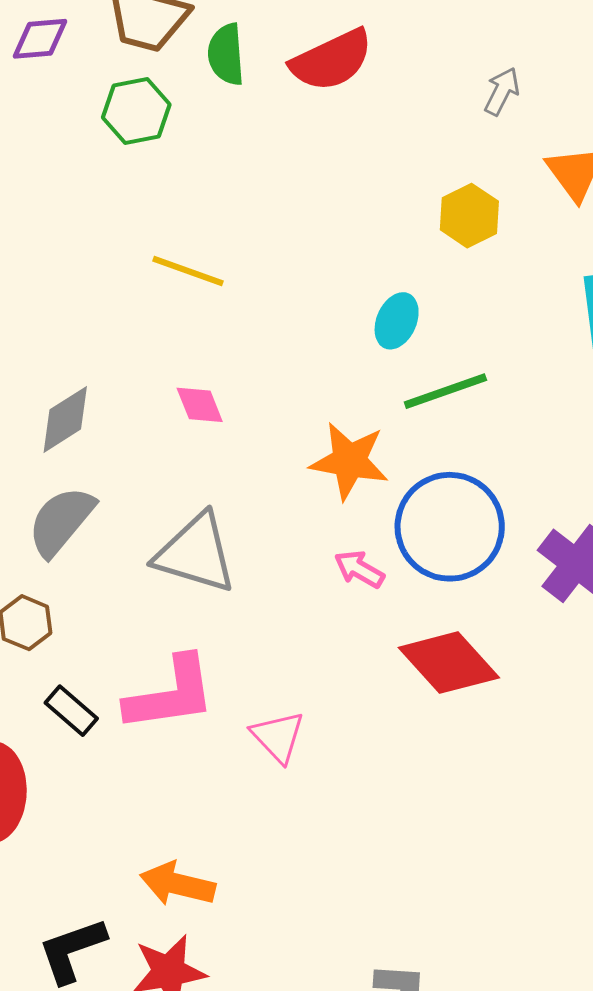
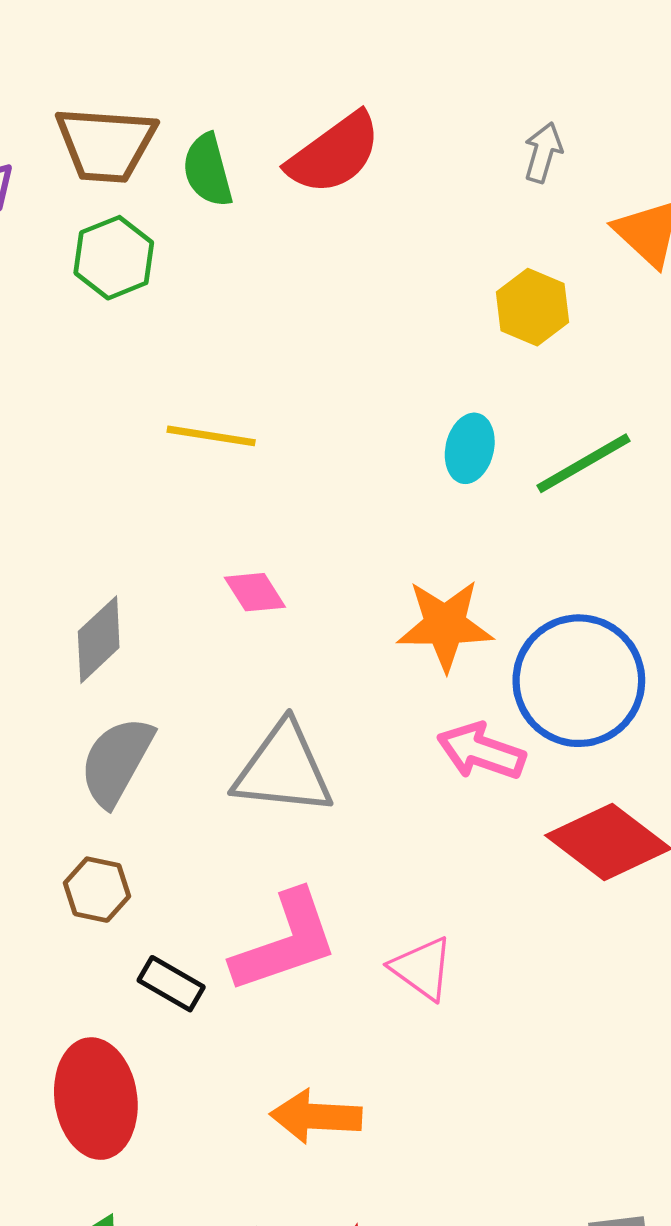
green line: (445, 391) -> (584, 463), moved
pink arrow: (359, 569) -> (481, 751), size x1.4
orange arrow: (178, 884) -> (316, 1116), moved

